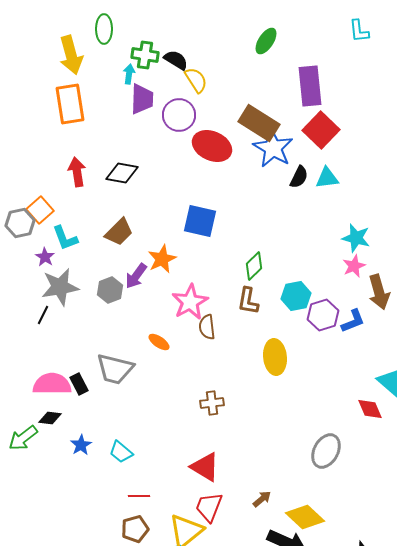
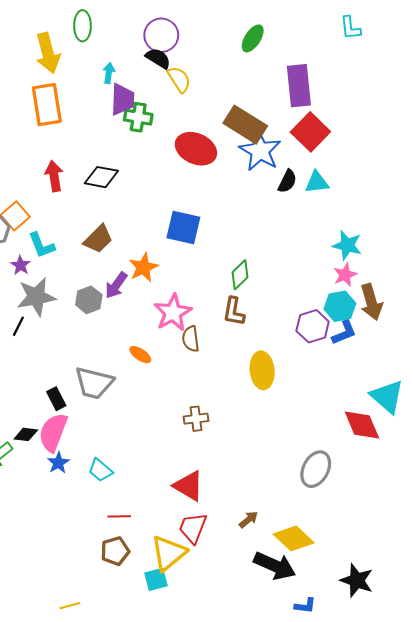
green cross: (145, 55) -> (138, 117), moved
purple circle: (179, 115) -> (161, 35), moved
cyan hexagon: (296, 296) -> (340, 306), moved
pink semicircle: (52, 384) -> (53, 432), moved, turned -69
red diamond: (370, 409) -> (362, 425), size x1.4

